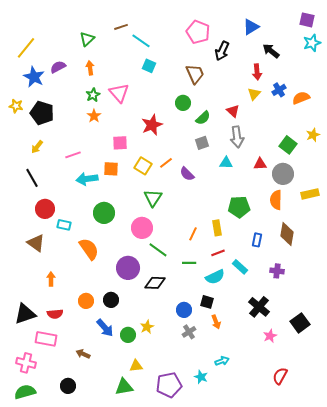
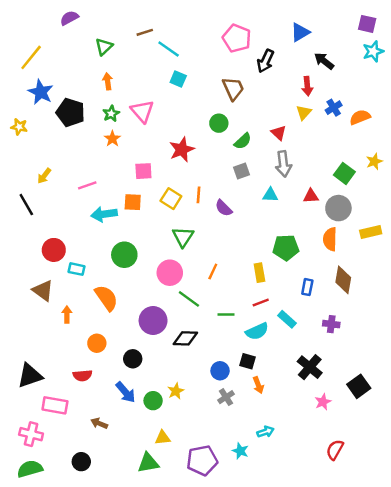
purple semicircle: (58, 67) -> (69, 18), moved
black pentagon: (42, 113) -> (71, 112), moved
orange line: (166, 163) -> (198, 195), turned -48
black line: (32, 178) -> (26, 205), moved
orange line: (193, 234) -> (213, 271), moved
orange arrow: (51, 279) -> (67, 315), moved
orange circle: (86, 301) -> (97, 343), moved
red semicircle: (55, 314) -> (82, 376), moved

